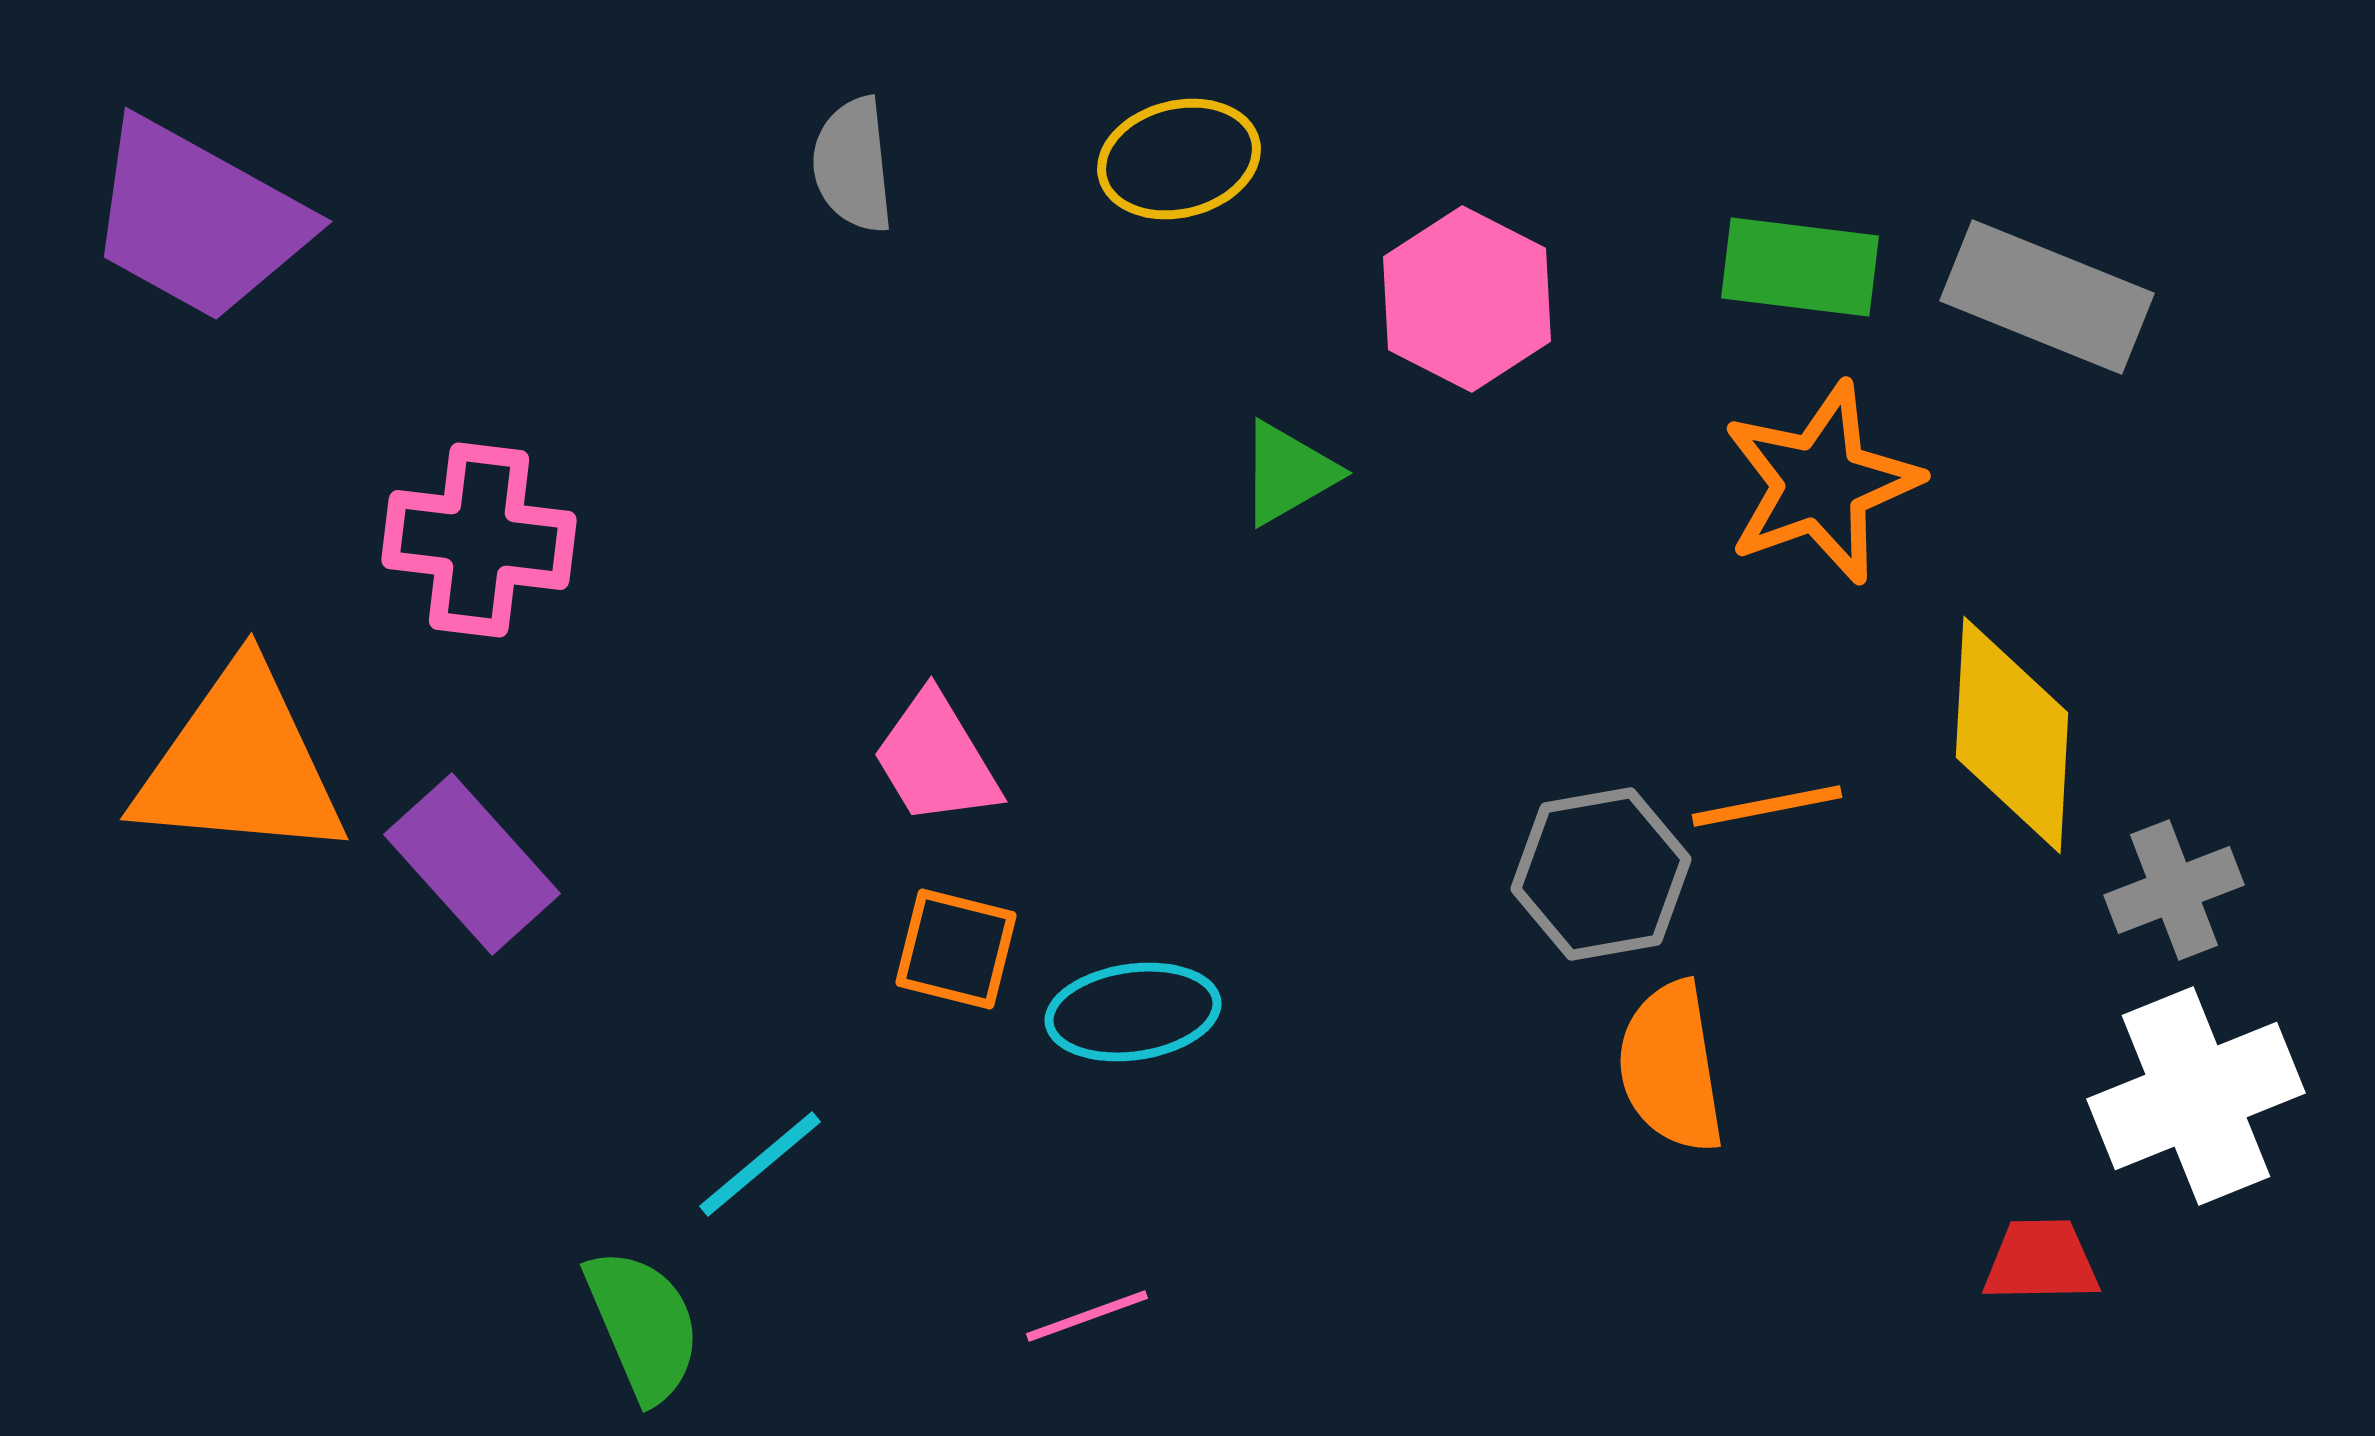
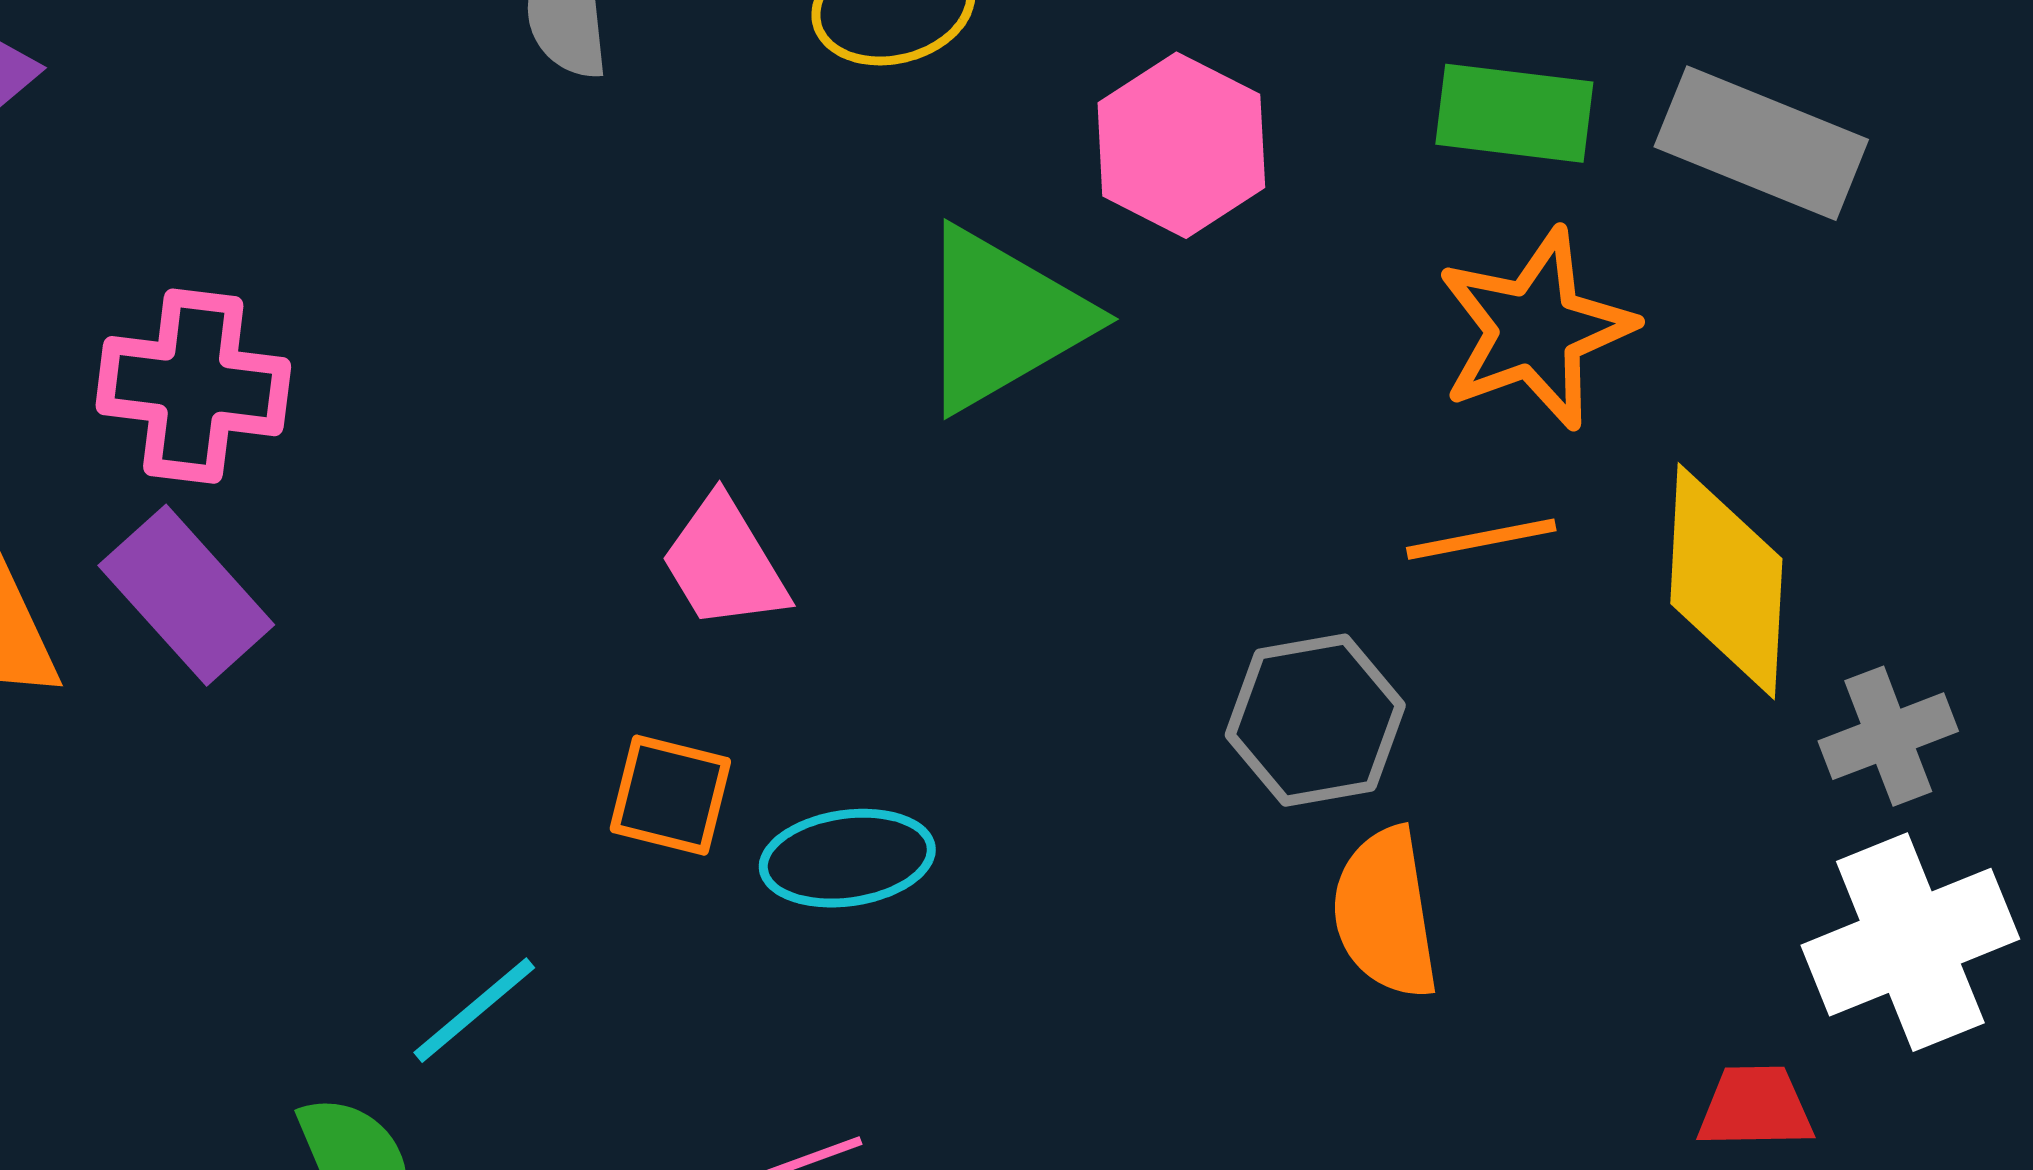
green triangle: (1288, 473) -> (1002, 319), size x1.8
pink trapezoid: (936, 759) -> (724, 563), moved
orange line: (1767, 806) -> (1481, 539), moved
purple rectangle: (472, 864) -> (186, 595), moved

